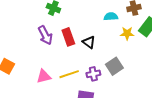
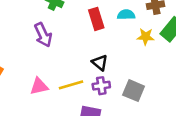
red rectangle: (68, 37) -> (96, 19), moved
black triangle: (89, 42) -> (100, 63), moved
gray square: (114, 66) -> (134, 91), moved, turned -36

